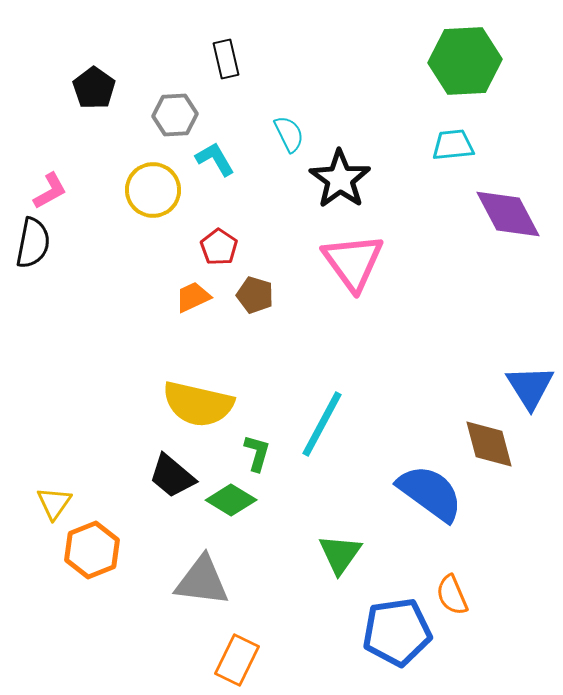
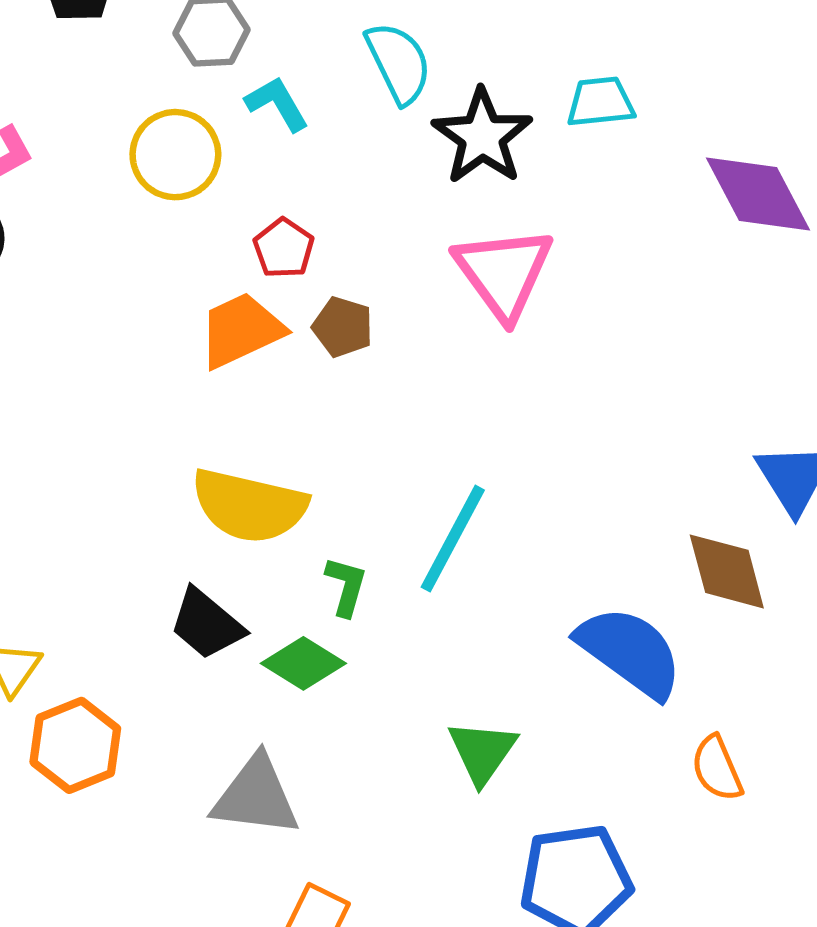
cyan semicircle: (289, 134) -> (399, 63), size x1.4
cyan trapezoid: (453, 145) -> (600, 102), moved
orange trapezoid: (193, 297) -> (241, 330), size x1.5
orange semicircle: (452, 595) -> (717, 768), moved

